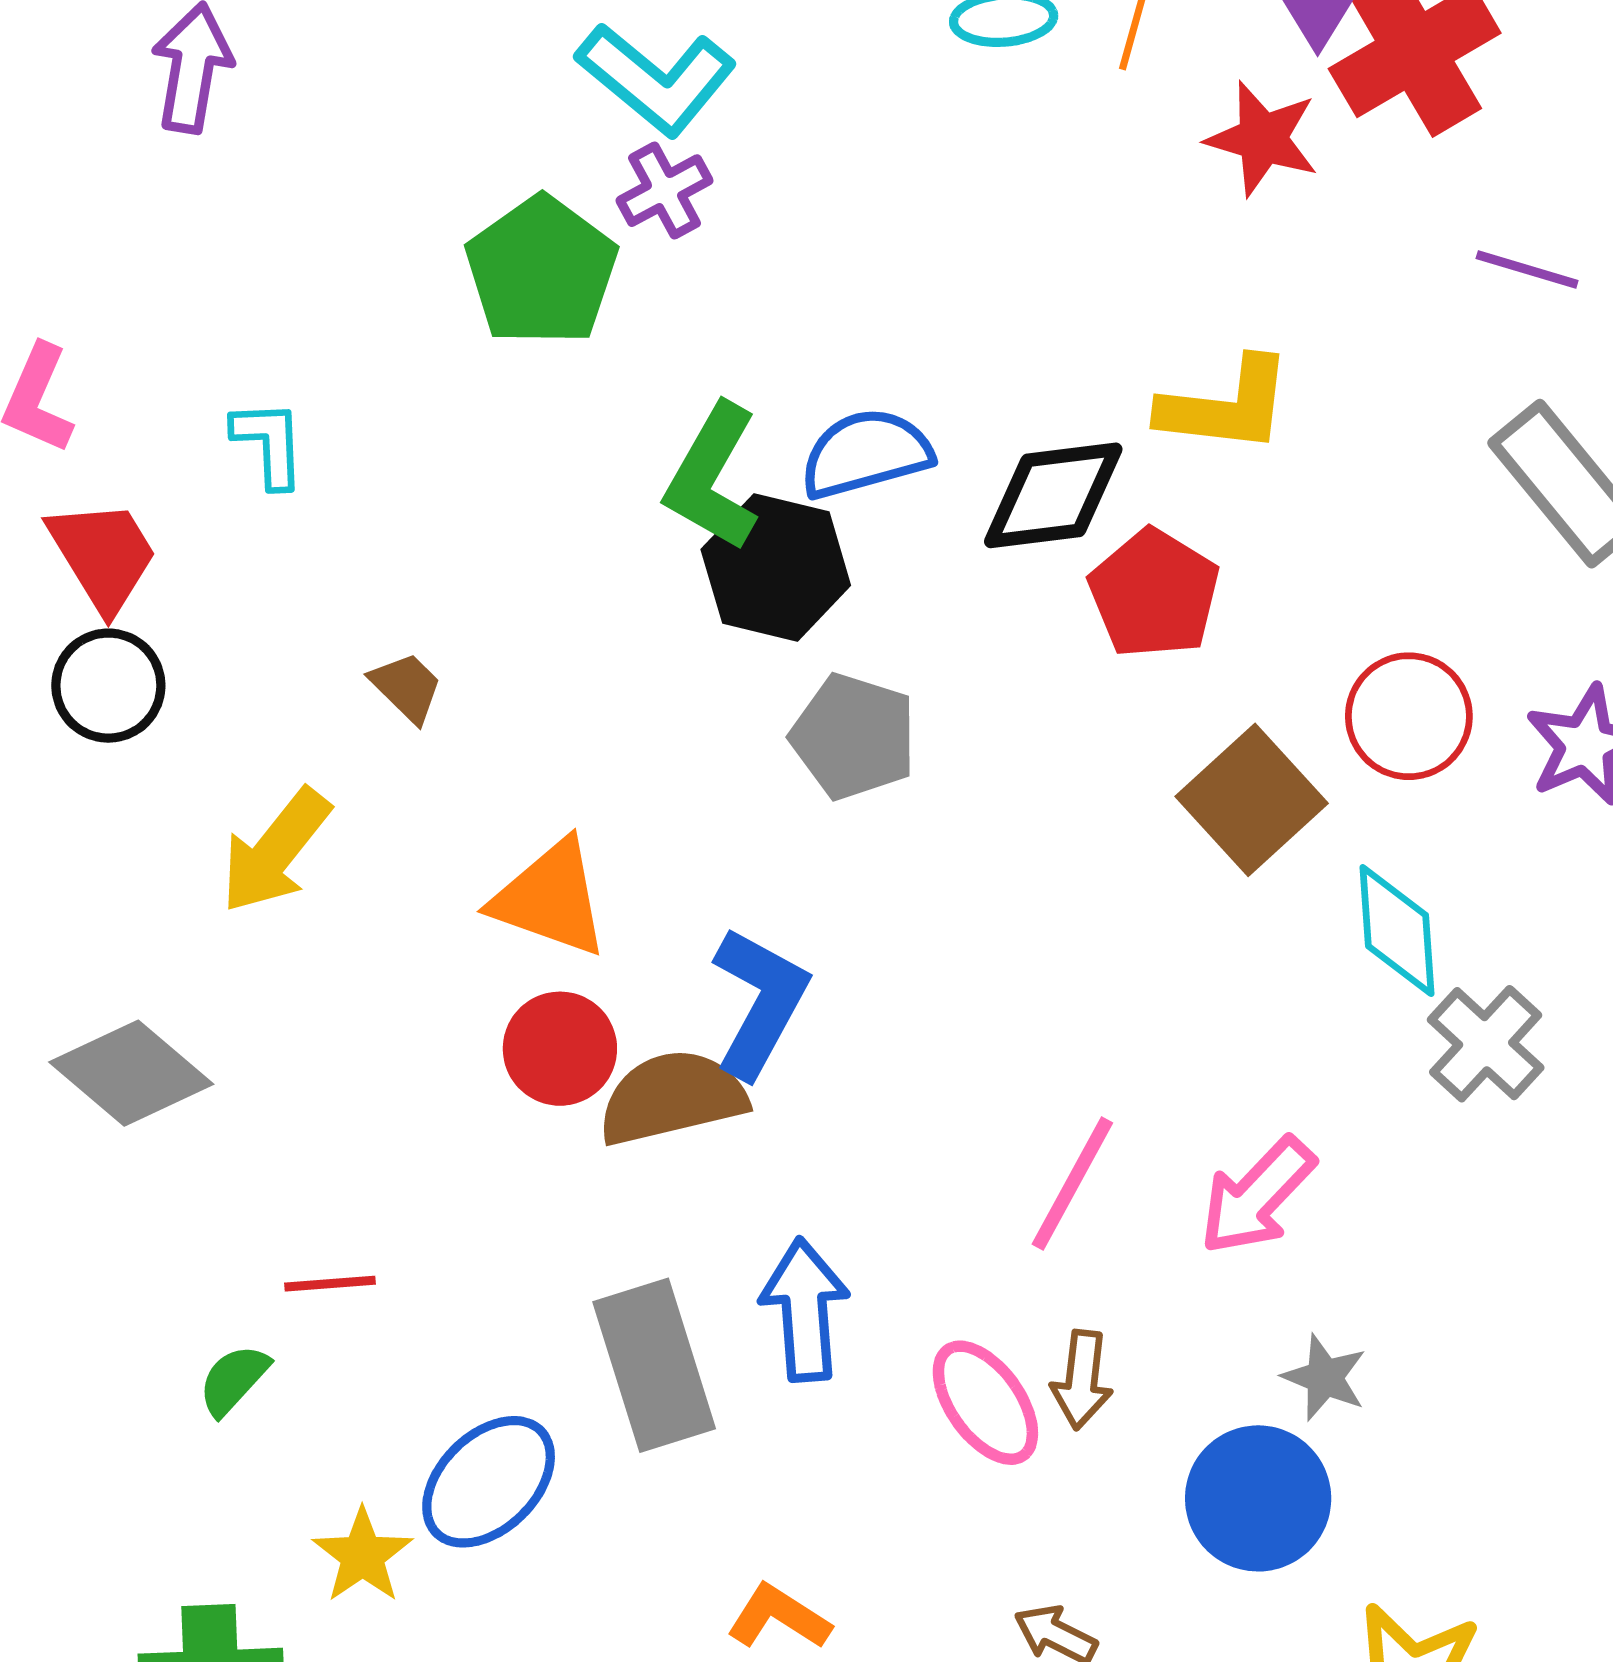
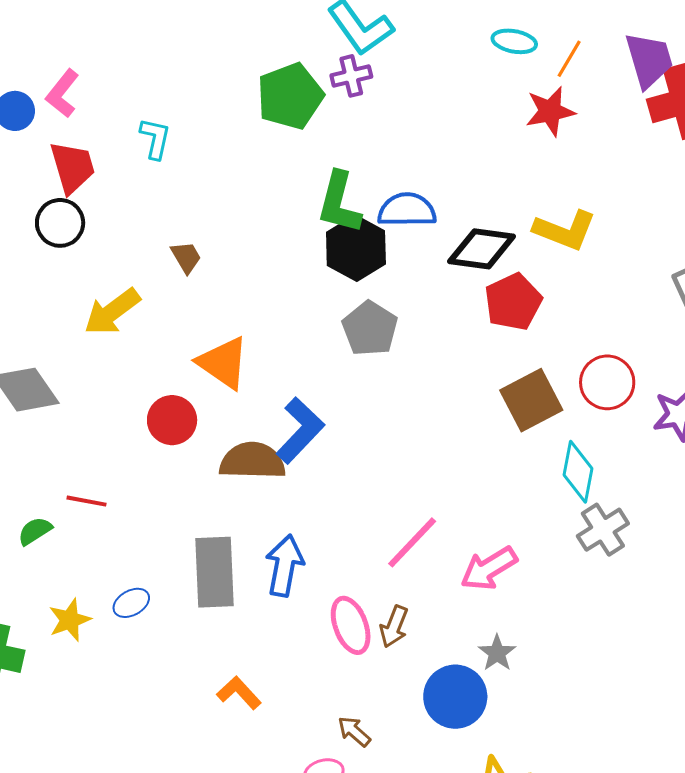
red star: (1263, 139) -> (550, 111), moved, turned 30
green L-shape: (712, 477) -> (339, 203), turned -30
red circle: (560, 1049) -> (172, 420), moved
blue ellipse: (489, 1482) -> (131, 603), size x0.6

